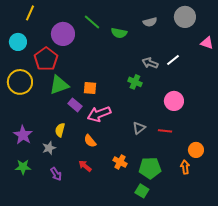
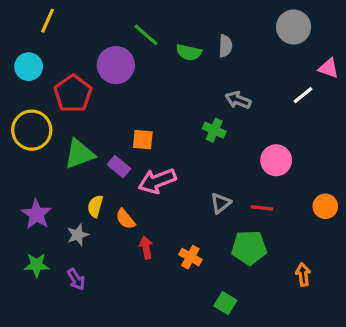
gray semicircle: (150, 22) -> (225, 46), moved, turned -72
purple circle: (63, 34) -> (116, 65), moved
white line: (173, 60) -> (303, 95), moved
green triangle: (59, 85) -> (79, 154), moved
orange semicircle: (90, 141) -> (125, 219), moved
orange circle: (196, 150) -> (325, 206), moved
red arrow: (85, 166) -> (146, 248), moved, turned 40
orange arrow: (185, 167) -> (303, 275), moved
green pentagon: (150, 168) -> (249, 248), moved
purple arrow: (56, 174) -> (76, 279), moved

